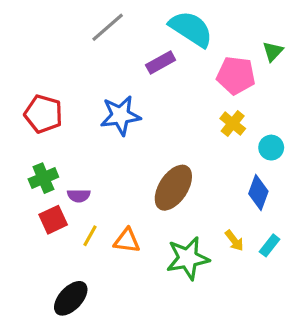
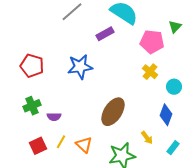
red square: (53, 220) -> (38, 146), moved
orange triangle: (127, 241) -> (84, 145), turned 36
yellow arrow: (234, 241) -> (147, 138), moved

